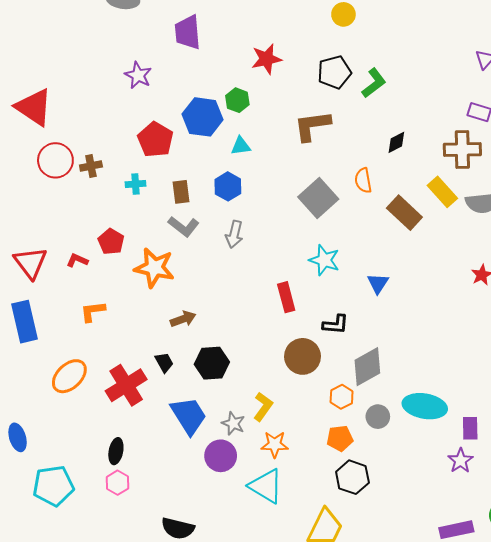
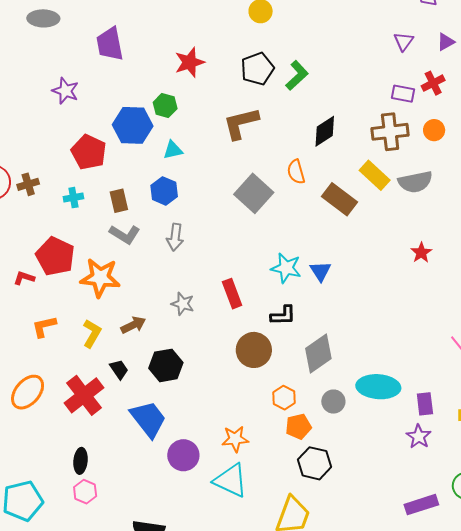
black diamond: (396, 142) -> (325, 131), size x1.4
red pentagon: (111, 242) -> (55, 256), size x1.5
cyan star: (324, 260) -> (286, 268), moved
orange hexagon: (342, 397) -> (284, 398), moved
yellow L-shape: (263, 407) -> (92, 333), moved
gray star: (233, 423) -> (183, 304), moved

